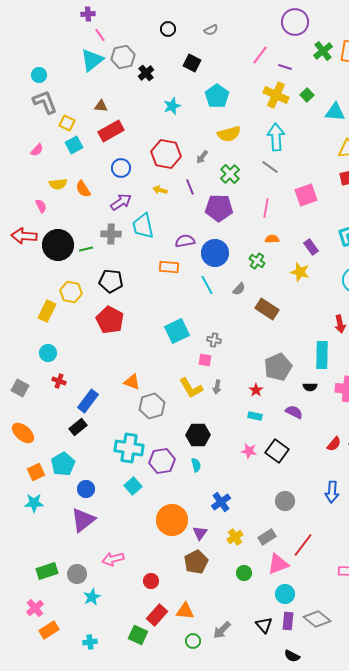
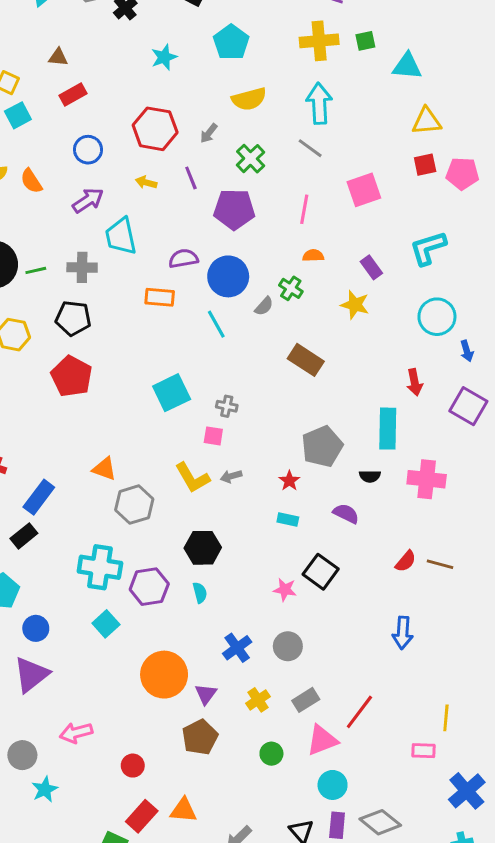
yellow cross: (276, 95) -> (319, 41), turned -30
green square: (307, 95) -> (365, 41), turned 32
red rectangle: (111, 131) -> (73, 94), size x0.7
gray cross: (111, 234) -> (82, 267), moved
gray semicircle: (239, 289) -> (264, 306), moved
gray arrow: (217, 387) -> (231, 476), turned 64
pink star: (249, 451) -> (285, 590), moved
gray circle: (285, 501) -> (288, 646), moved

